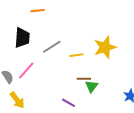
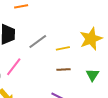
brown line: (84, 79) -> (64, 69), moved
green triangle: (91, 86) -> (92, 75), moved

